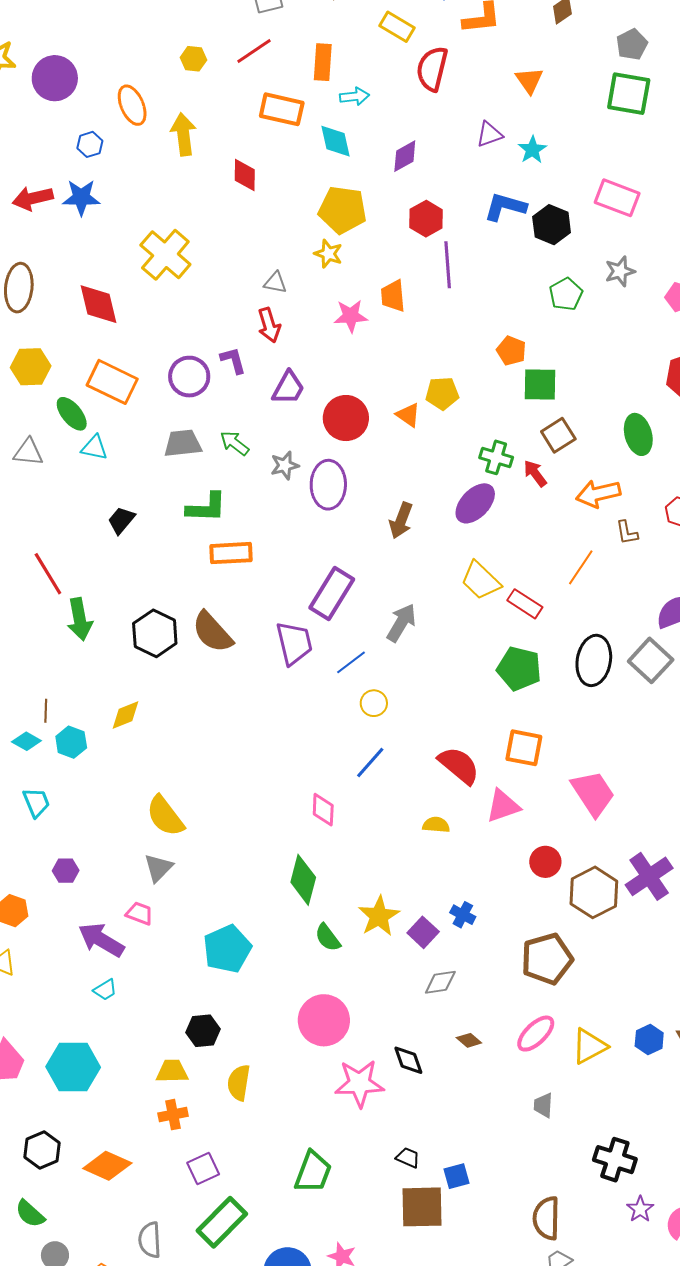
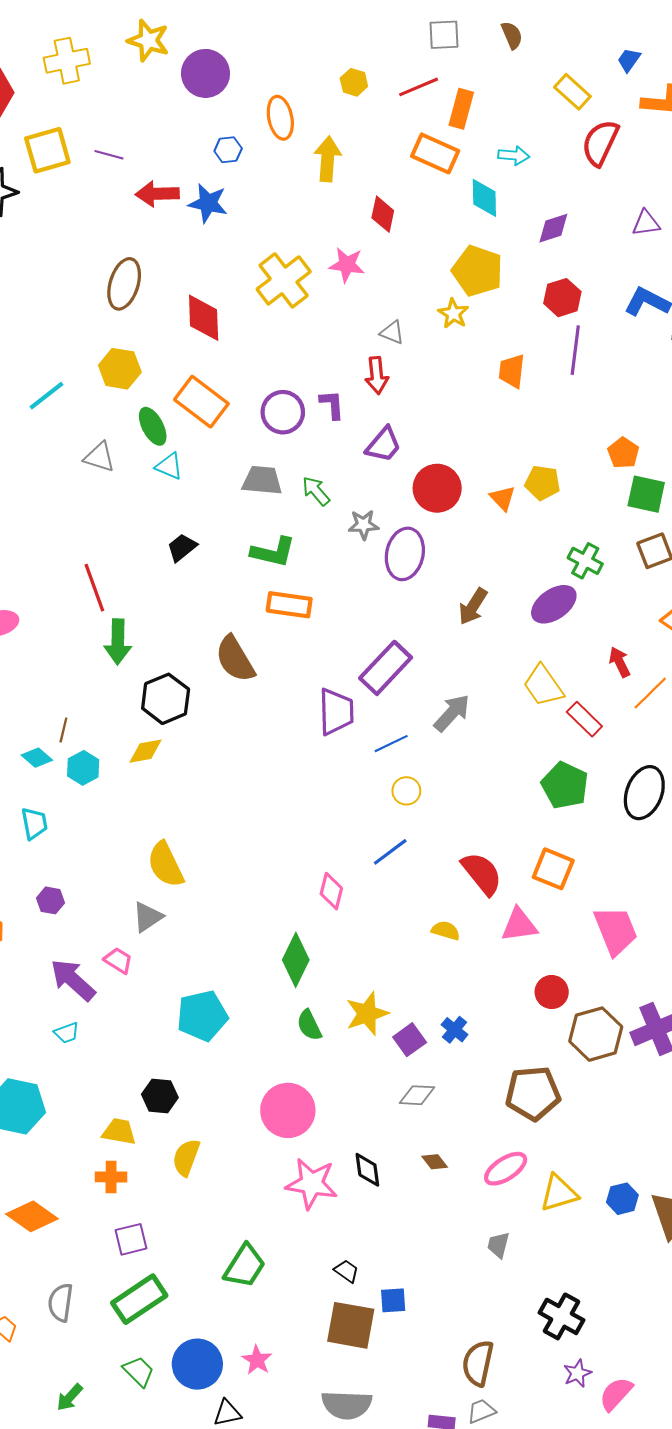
orange rectangle: (323, 62) -> (461, 109), moved
pink star: (351, 316) -> (347, 265), moved
red arrow: (535, 473) -> (620, 662), moved
brown semicircle: (212, 632) -> (235, 659), moved
black hexagon: (155, 633) -> (166, 699), moved

